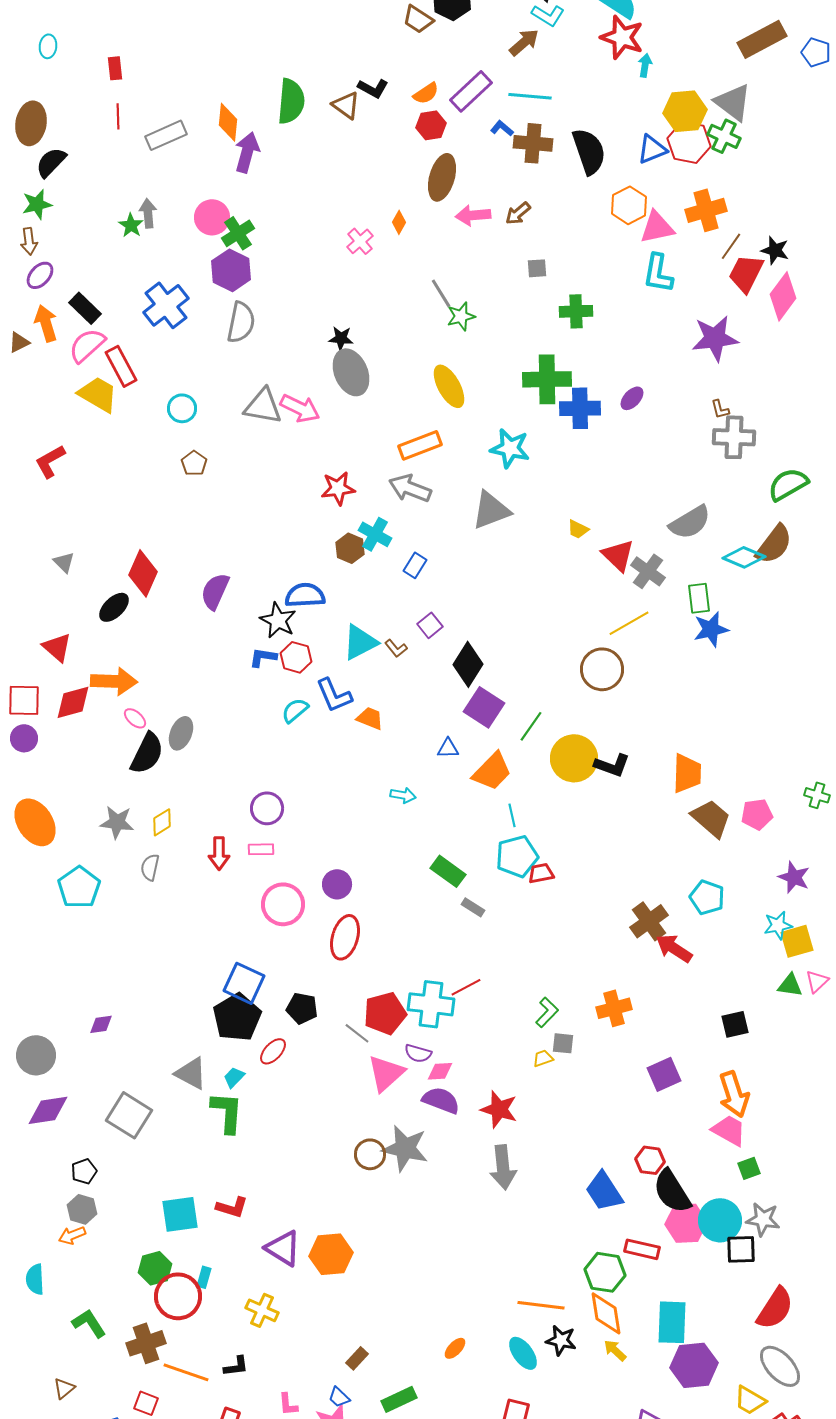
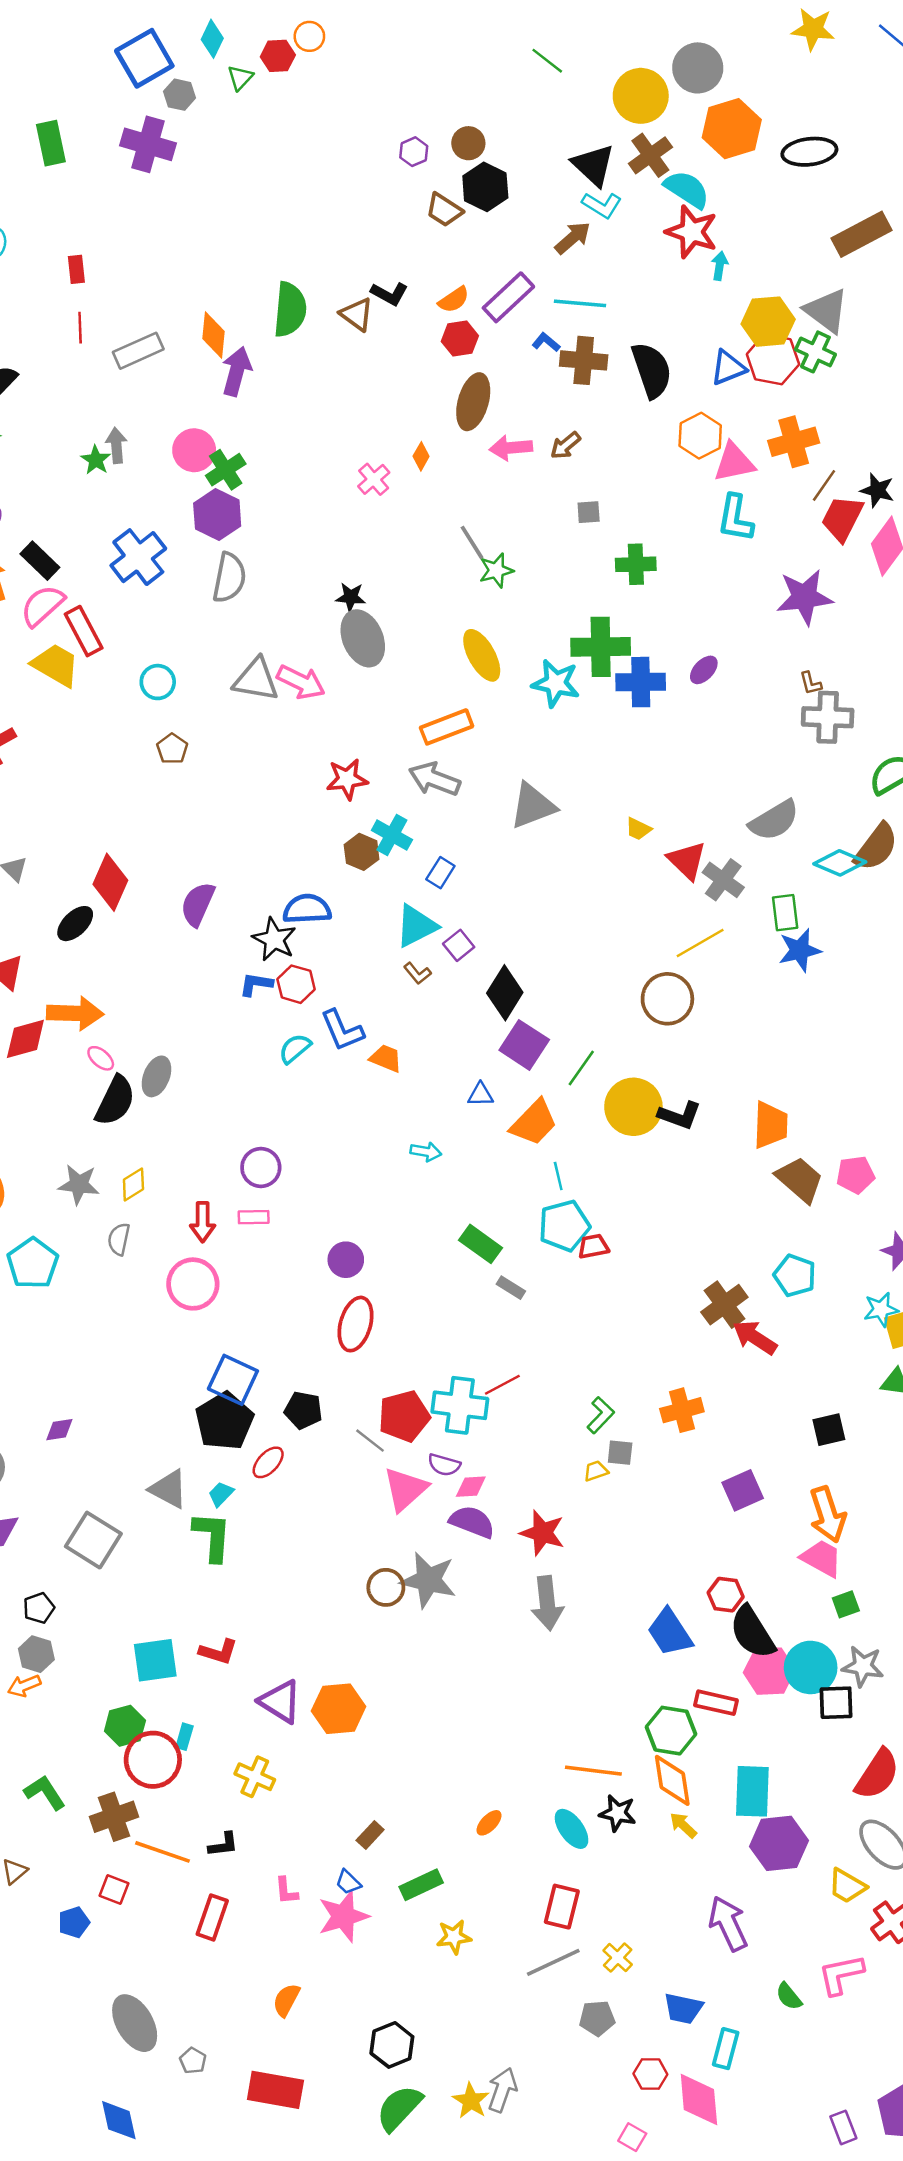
cyan star: (510, 448) -> (556, 683), moved
cyan triangle: (360, 642) -> (416, 926), moved
pink circle: (283, 904) -> (193, 1284), moved

